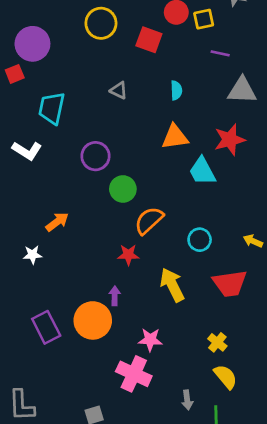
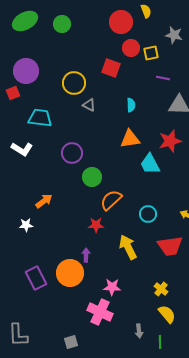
yellow circle: (101, 23) -> (74, 83), moved
cyan trapezoid: (52, 108) -> (40, 118), turned 85

